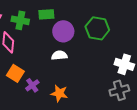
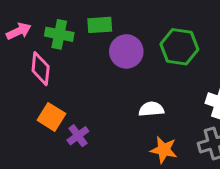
white semicircle: (59, 55) -> (151, 109), moved
orange star: (59, 93) -> (164, 150), moved

